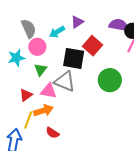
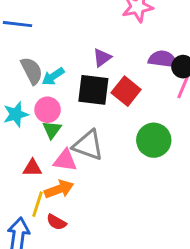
cyan arrow: (57, 32) -> (53, 76), moved
pink circle: (37, 47) -> (48, 110), moved
black square: (74, 58) -> (93, 90), moved
red triangle: (26, 95) -> (32, 168), turned 40
red semicircle: (53, 133) -> (56, 222), moved

